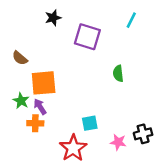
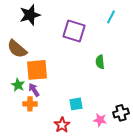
black star: (53, 18) -> (30, 15), moved, size x1.5
brown semicircle: (20, 58) -> (17, 49), size x1.5
red star: (73, 148) -> (62, 125), size x0.7

